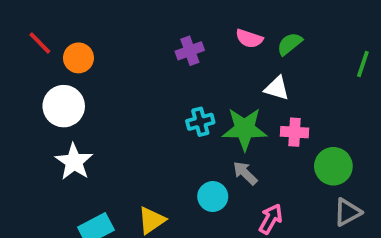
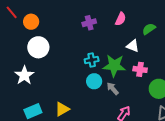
pink semicircle: (249, 39) -> (121, 19), turned -88
green semicircle: (290, 44) -> (149, 29), moved
white circle: (64, 106) -> (38, 47), moved
cyan circle: (213, 197) -> (94, 81), moved

